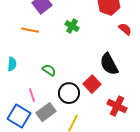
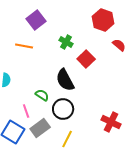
black semicircle: (109, 64) -> (65, 80), moved
green semicircle: (49, 70) -> (42, 95), moved
red square: (92, 84) -> (86, 59), moved

